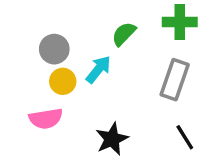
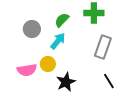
green cross: (180, 22) -> (94, 13), moved
green semicircle: (124, 34) -> (62, 20), moved
yellow circle: (63, 81) -> (48, 64), moved

